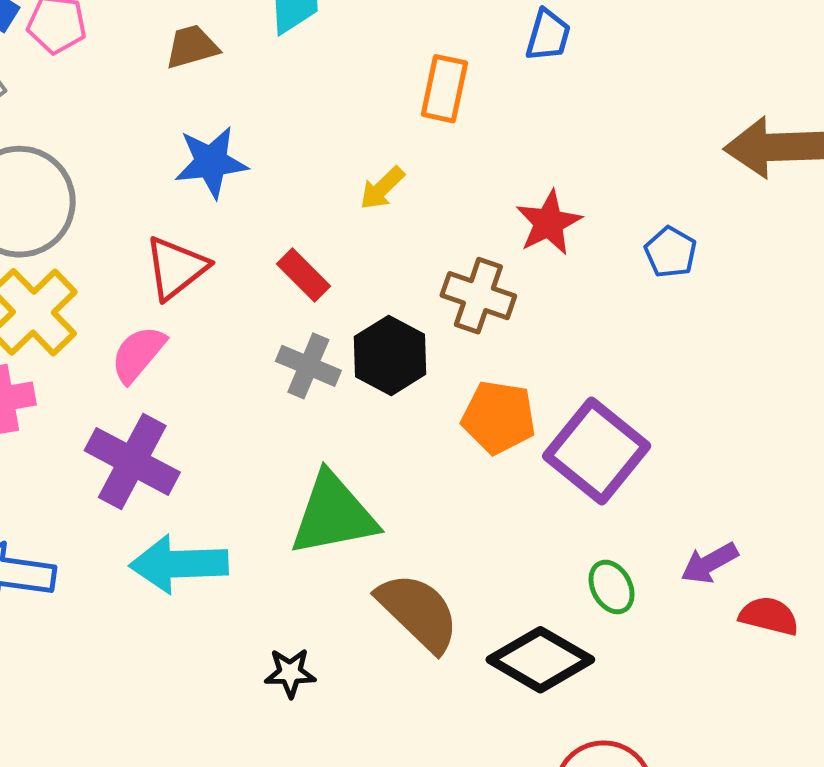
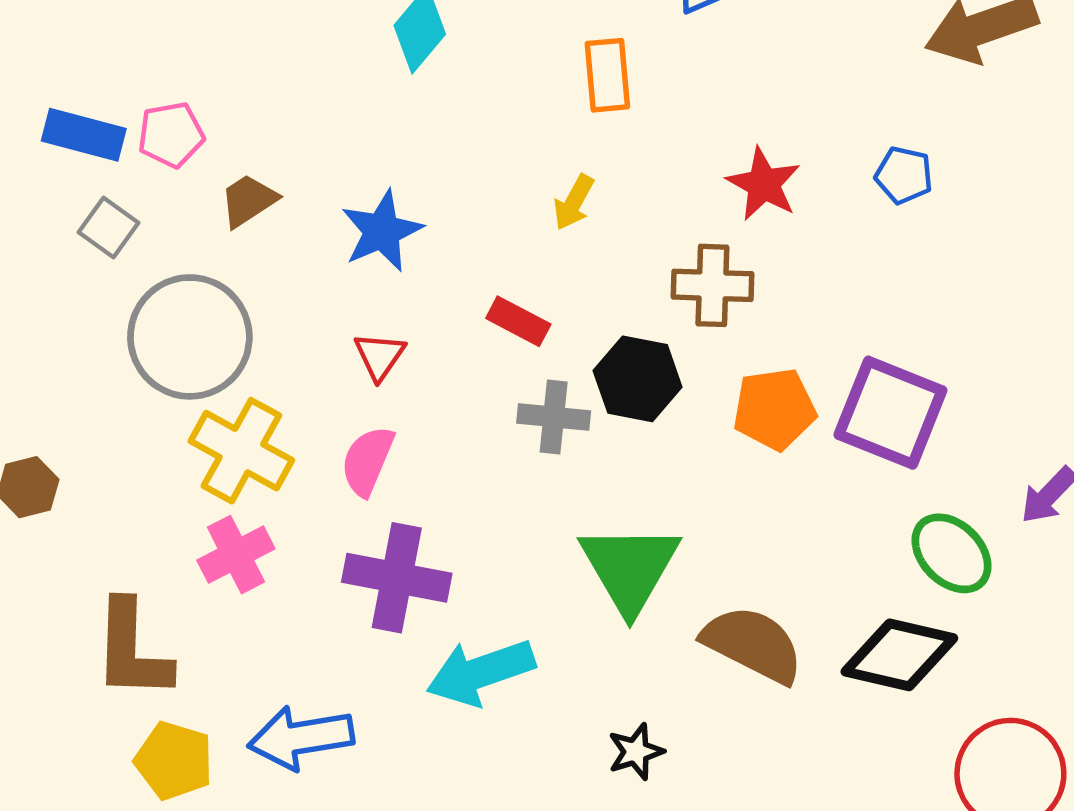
brown trapezoid: (192, 47) -> (248, 201), moved
red triangle: (176, 268) -> (380, 356), size x0.7
green triangle: (333, 515) -> (630, 568), turned -32
green ellipse: (612, 587) -> (952, 553), size x1.4

